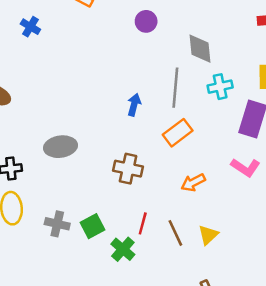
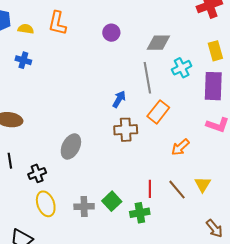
gray diamond: (200, 49) -> (158, 43), turned -70
blue arrow: (134, 105) -> (119, 99), turned 30
gray ellipse: (60, 147) -> (71, 146), turned -40
brown cross: (128, 169) -> (126, 130), moved
green cross: (123, 249) -> (140, 213), turned -36

